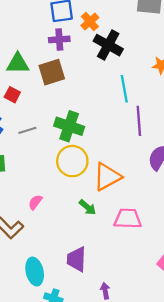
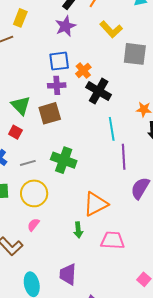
green triangle: (18, 63) -> (21, 105), turned 45
yellow circle: (72, 161) -> (34, 193), moved
green arrow: (88, 207) -> (78, 230), turned 42

